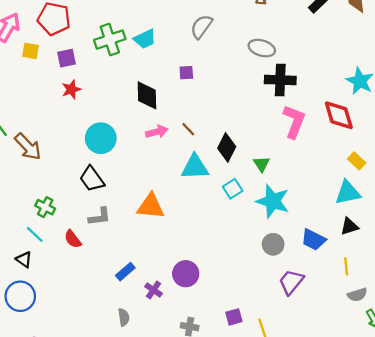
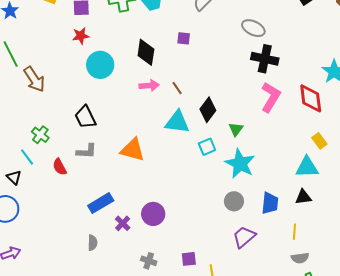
cyan circle: (101, 138) -> (100, 65), moved
blue trapezoid: (313, 240) -> (270, 203), turned -120
blue rectangle: (125, 272) -> (101, 203), size x1.4

